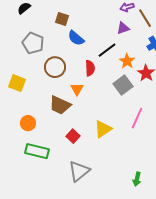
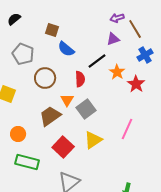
gray square: (123, 85) -> (86, 109), moved
brown trapezoid: (60, 105) -> (50, 116), turned 120
red square: (73, 136) -> (63, 147), size x1.5

